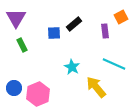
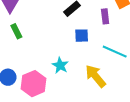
blue square: (54, 33) -> (82, 36), moved
cyan star: (72, 67) -> (60, 65), moved

